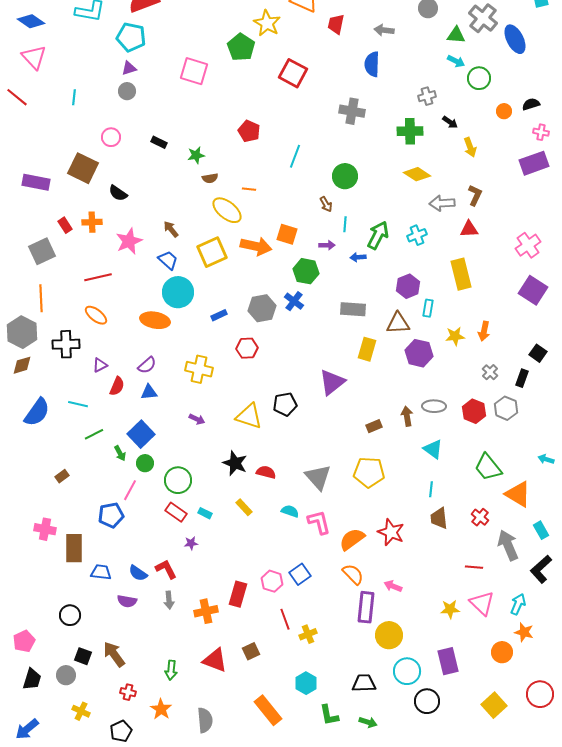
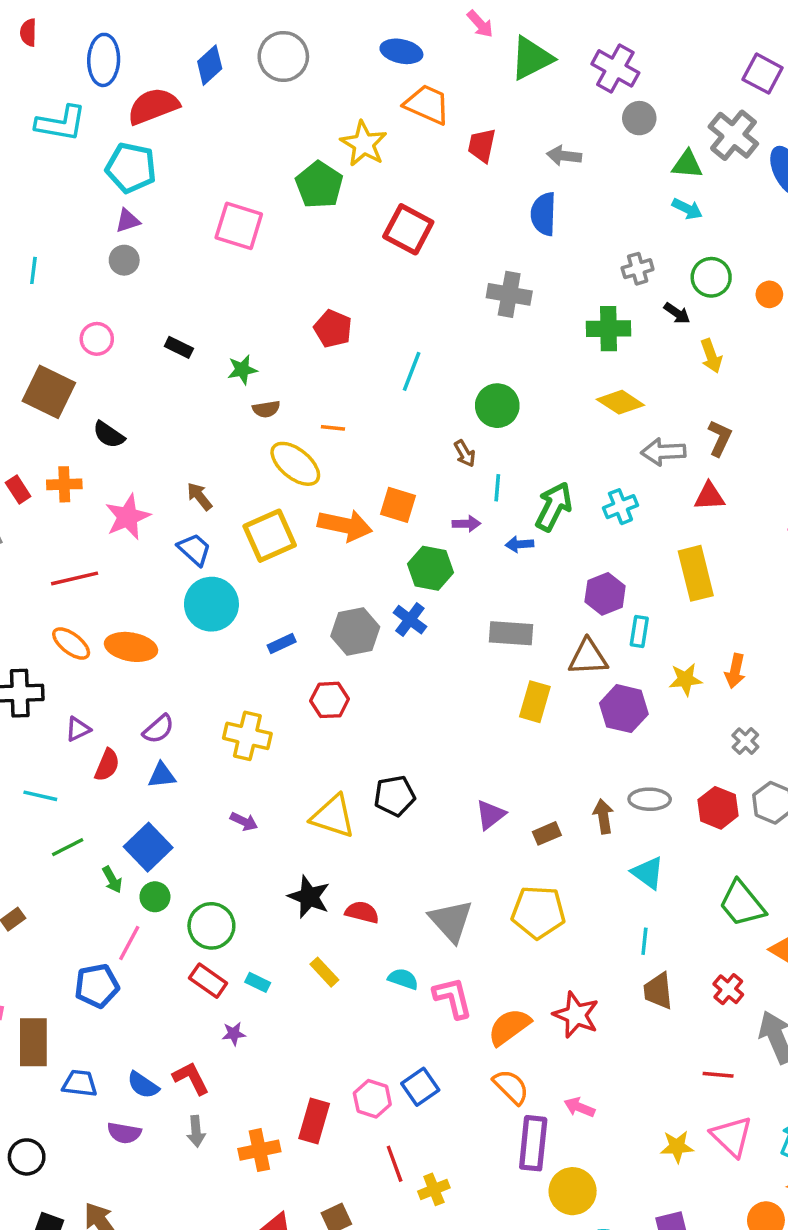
green circle: (479, 78) -> (711, 277), moved
orange ellipse: (155, 320) -> (131, 647), moved
purple triangle: (332, 382) -> (490, 815), moved, size x0.7

